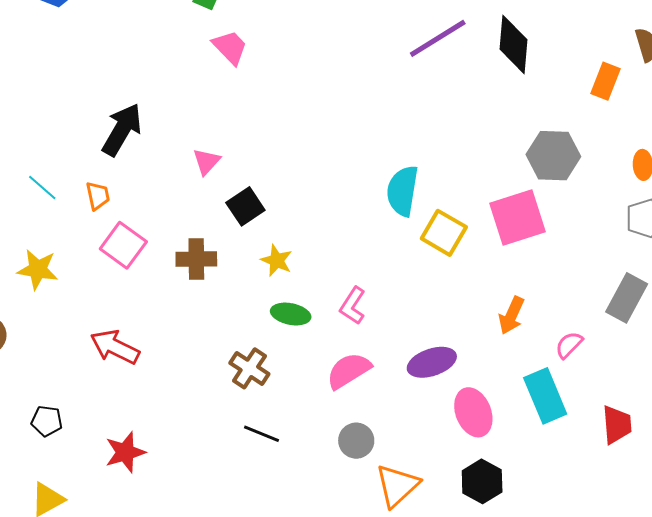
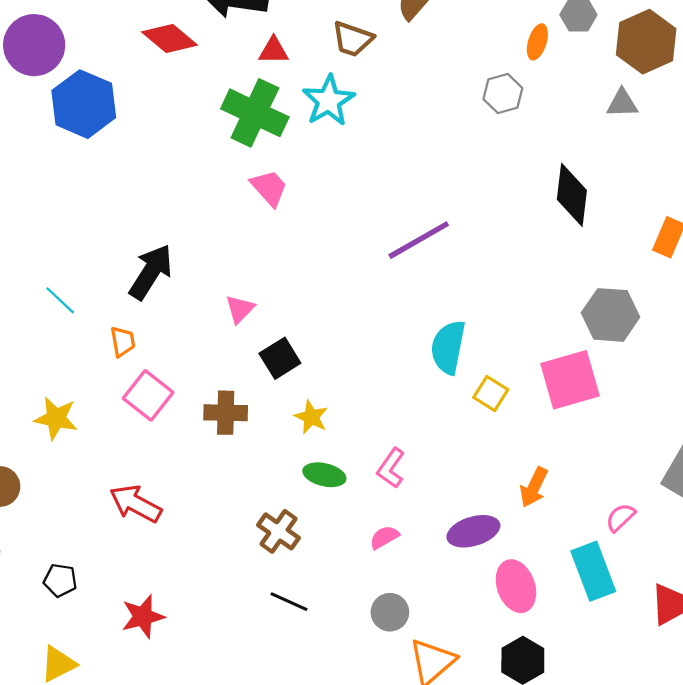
purple line: (438, 38) -> (419, 240), moved
cyan line: (42, 188) -> (60, 300), moved
yellow square: (444, 233) -> (491, 393), size x0.7
orange arrow: (511, 315) -> (534, 487), moved
pink semicircle: (349, 371) -> (384, 537), size x0.6

